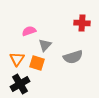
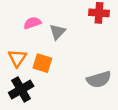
gray triangle: (45, 45) -> (57, 32), moved
gray semicircle: (73, 57) -> (99, 79), moved

